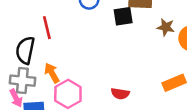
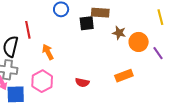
orange arrow: (52, 73) -> (48, 52), moved

